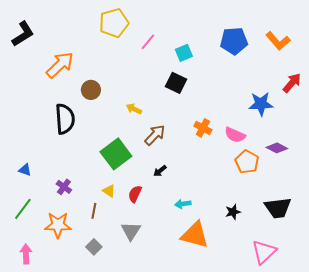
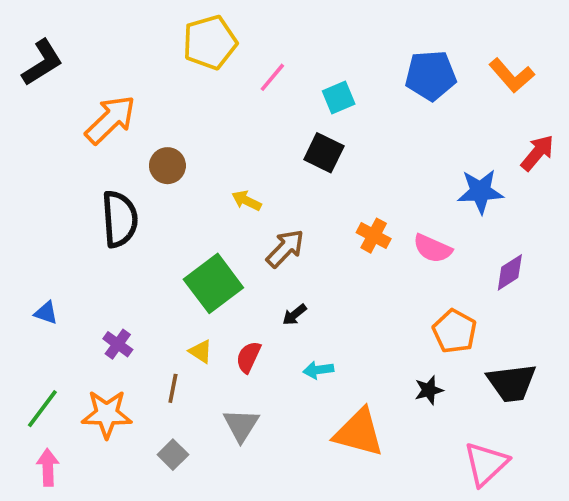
purple diamond: (277, 148) -> (510, 272), turned -60
orange pentagon: (247, 162) -> (455, 331), moved
cyan arrow: (183, 204) -> (318, 370), moved
green line: (23, 209) -> (42, 409), moved

